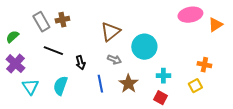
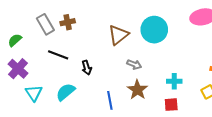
cyan circle: (144, 47) -> (154, 30), moved
gray arrow: (114, 60) -> (134, 64), moved
blue line: (100, 84) -> (110, 100), moved
cyan semicircle: (60, 86) -> (66, 92), turned 30
red square: (160, 98) -> (171, 105), turned -32

